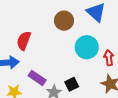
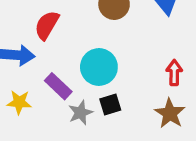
cyan circle: (87, 47) -> (99, 67), moved

